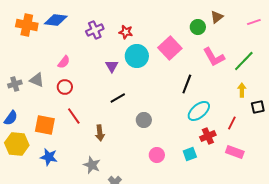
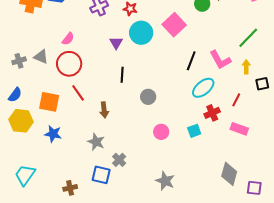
pink L-shape: (214, 57) -> (220, 60), moved
red circle: (65, 87) -> (69, 64), size x1.6
black line: (118, 98) -> (122, 75), turned -56

